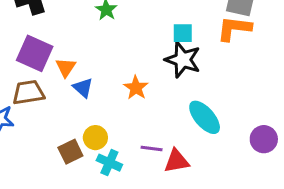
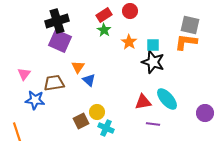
purple square: (35, 53) -> (60, 41), moved
orange star: (136, 88) -> (129, 42), moved
purple line: (152, 149) -> (153, 124), moved
red triangle: (176, 161) -> (143, 102), moved

